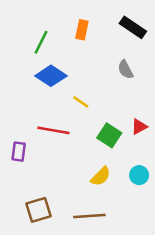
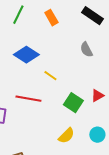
orange rectangle: (82, 30) -> (51, 18), turned -42
green line: (41, 42) -> (18, 15), moved

